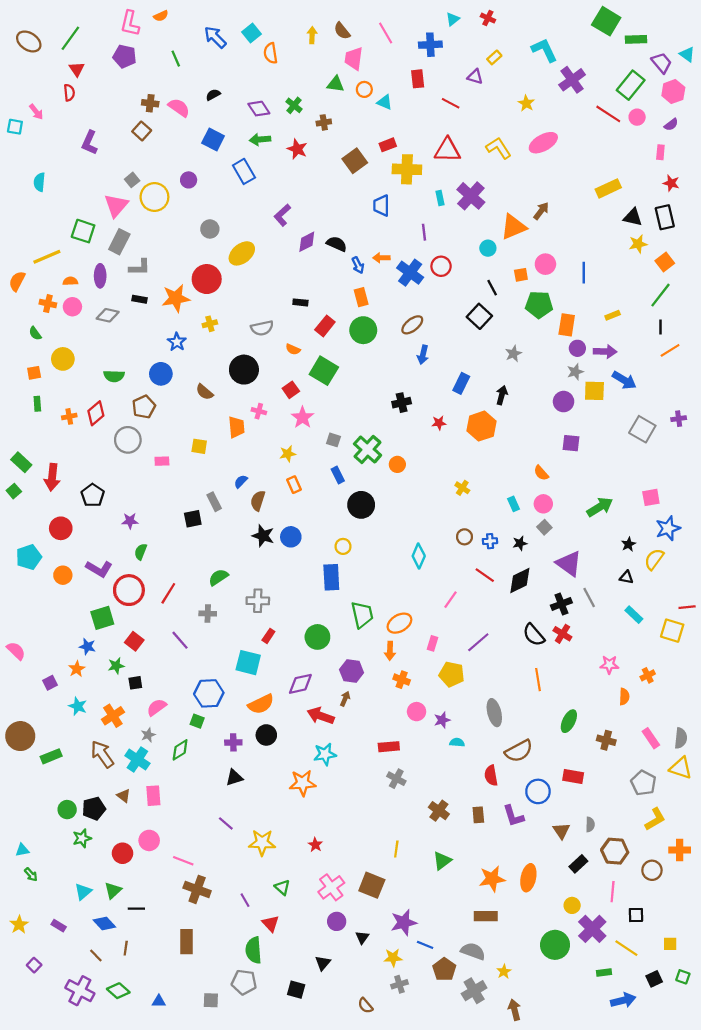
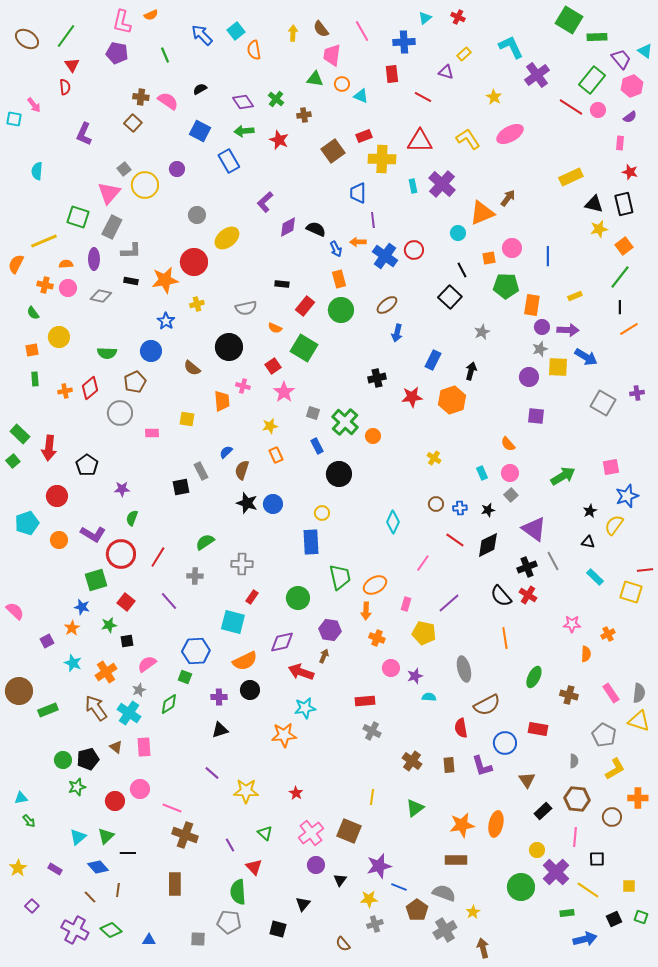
purple line: (424, 232) -> (373, 220), moved
red star: (439, 423) -> (412, 397), size x1.5
gray semicircle: (590, 824) -> (574, 761), moved

